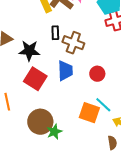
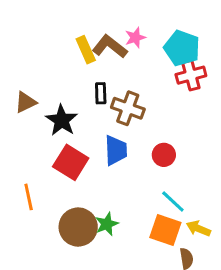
black star: (29, 51) -> (62, 120), turned 30
orange square: (89, 113) -> (165, 230), moved
green star: (54, 132) -> (107, 224), moved

